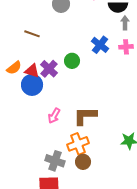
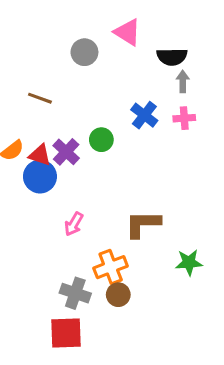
brown L-shape: (85, 116) -> (143, 224), moved

